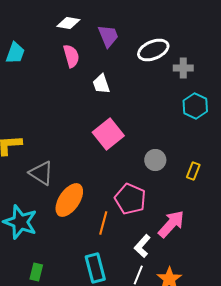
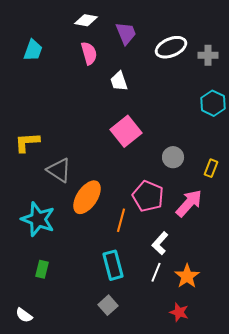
gray cross: (183, 68) -> (208, 55), moved
pink arrow: (171, 224) -> (189, 203), moved
green rectangle: (36, 272) -> (42, 269), moved

